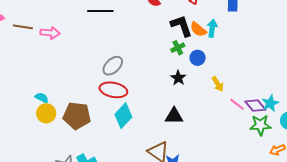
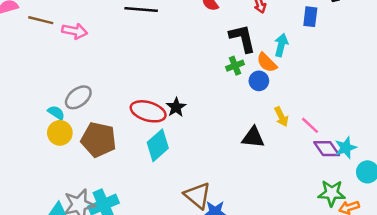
orange semicircle: (198, 29) -> (267, 63), moved
gray ellipse: (113, 66) -> (78, 97), moved
black star: (178, 78) -> (176, 107), moved
pink line: (237, 104) -> (310, 125), moved
black triangle: (174, 116) -> (253, 137), moved
green star: (260, 125) -> (332, 193), moved

